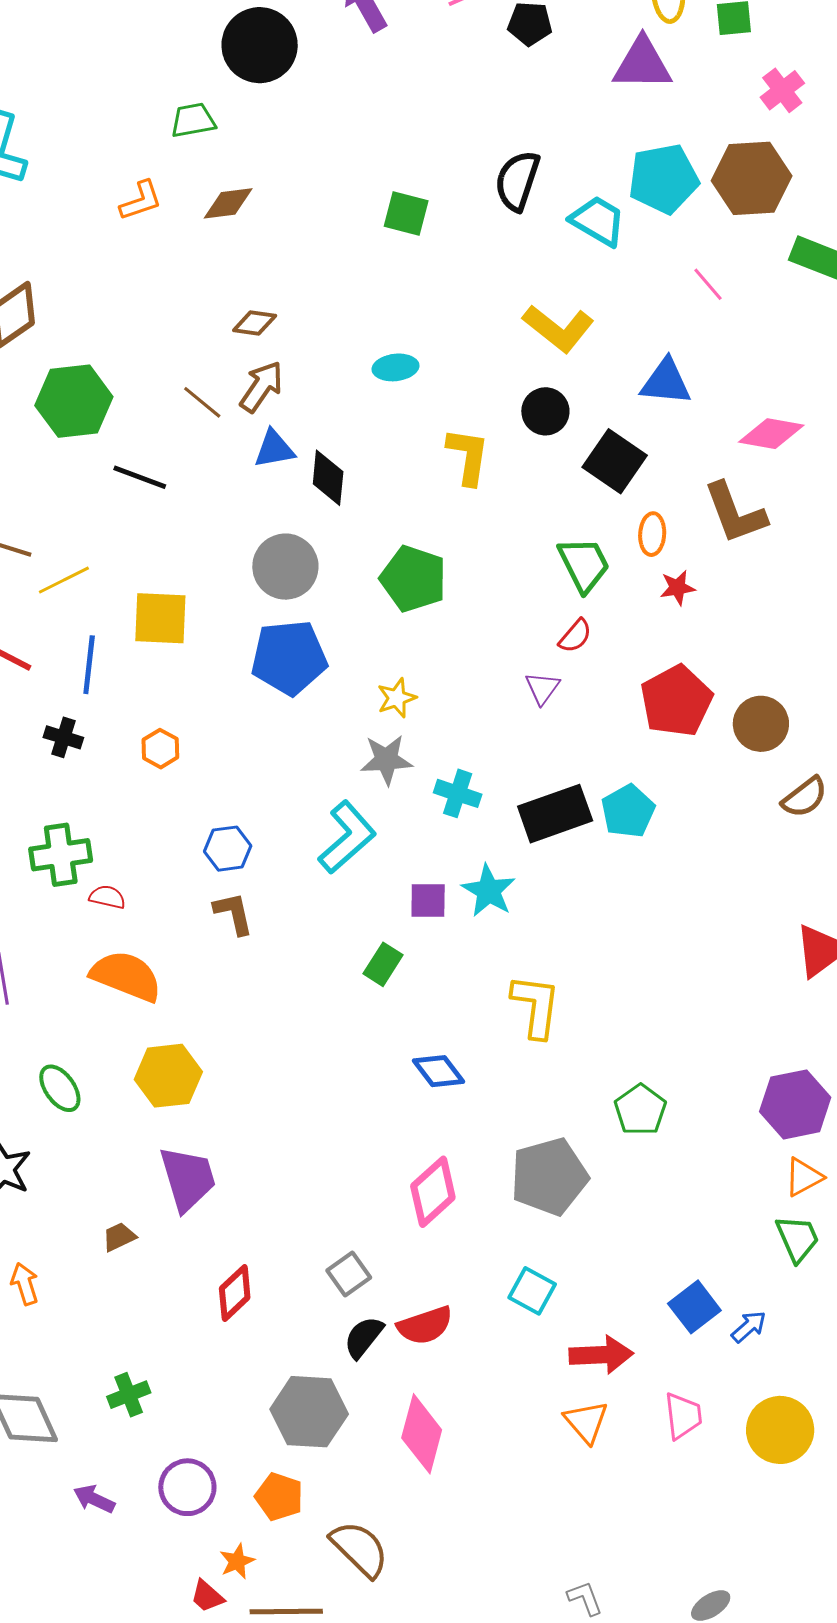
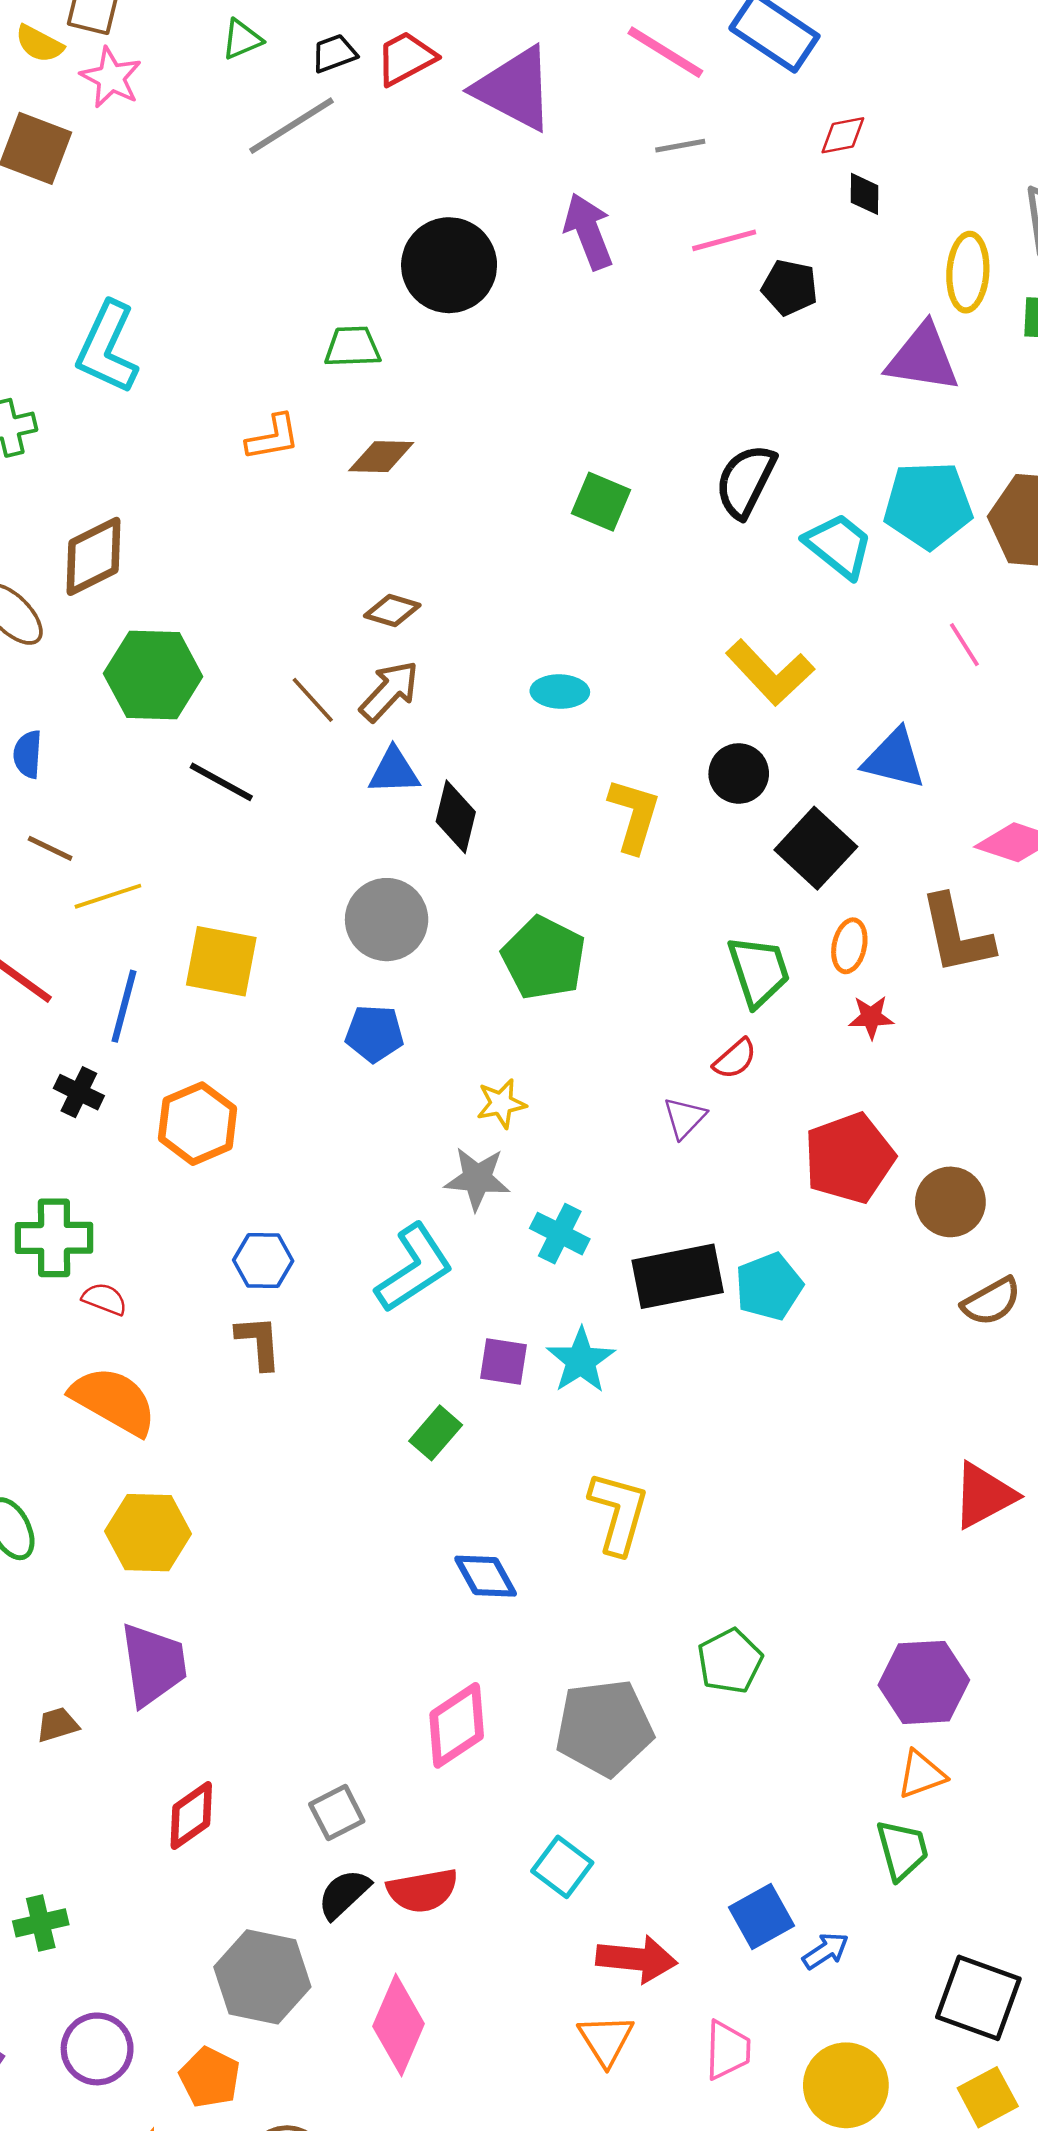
blue pentagon: (289, 657) -> (374, 1034), size x0.6
orange hexagon: (160, 749) -> (198, 1124), size x1.6

